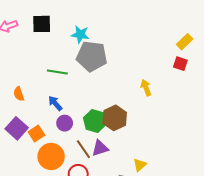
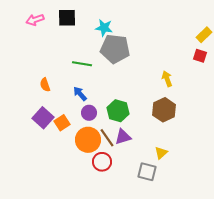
brown hexagon: (115, 118) -> (164, 110), moved
orange circle: (51, 156) -> (88, 140), moved

